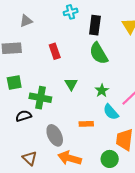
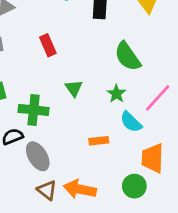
green semicircle: (99, 53) -> (128, 56), moved
gray ellipse: (55, 135) -> (38, 156), moved
brown triangle: (30, 158) -> (47, 190), moved

